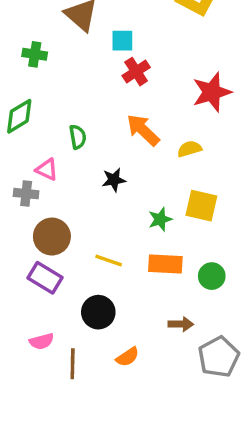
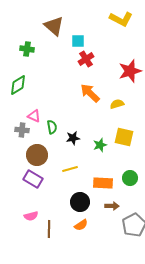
green semicircle: (78, 137) -> (52, 127), moved
black star: (114, 180) -> (73, 138), moved
yellow line: (109, 261) -> (70, 169), turned -35
orange rectangle: (165, 264) -> (103, 183), moved
black circle: (98, 312) -> (80, 202), moved

